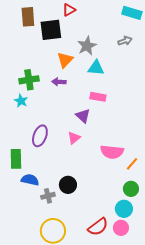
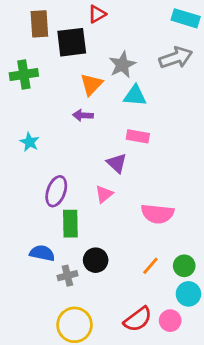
gray arrow: (125, 41) -> (176, 58), size x1.6
green cross: (29, 80) -> (24, 75), moved
green rectangle: (16, 159) -> (70, 224), moved
orange line: (132, 164) -> (150, 266), moved
cyan circle: (124, 209) -> (188, 294), moved

